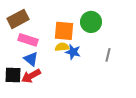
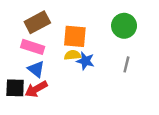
brown rectangle: (18, 19) -> (37, 22), moved
green circle: (91, 22) -> (124, 26), moved

